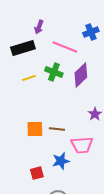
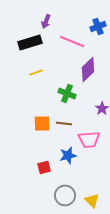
green cross: (54, 72) -> (67, 93), moved

